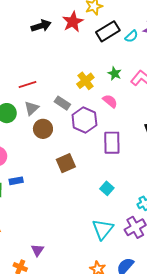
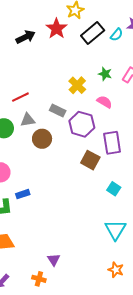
gray triangle: (32, 108) -> (28, 120), turned 42
brown square: (66, 163) -> (90, 160), moved, turned -30

